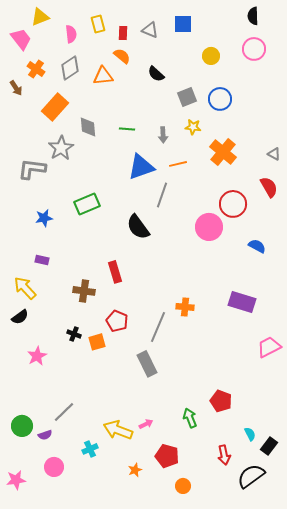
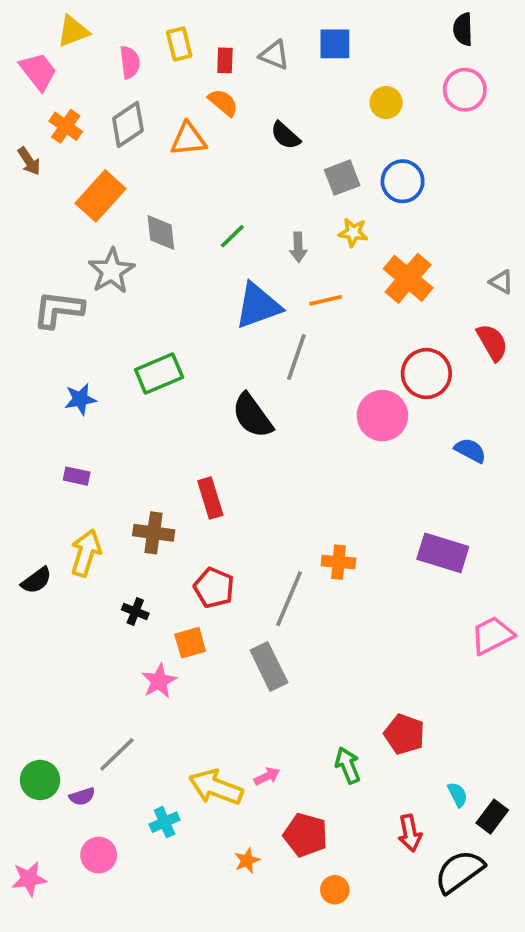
green line: (127, 129) -> (232, 236), turned -49
yellow arrow: (25, 288) -> (86, 553), moved, turned 60
orange square: (97, 342) -> (190, 643), moved
pink star: (37, 356) -> (159, 681), moved

